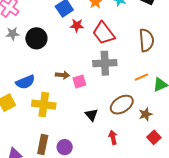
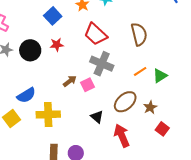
red star: (77, 25) -> (57, 45), moved
gray cross: (105, 63) -> (102, 64), turned 35
brown arrow: (63, 75) -> (70, 81), moved, turned -32
pink square: (79, 81) -> (87, 85), moved
red arrow: (113, 137) -> (122, 136), size x1.6

